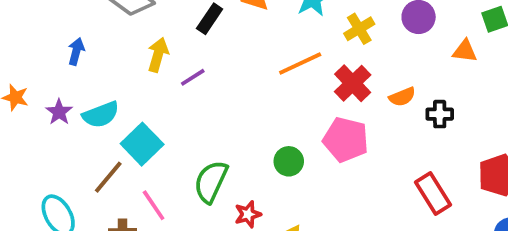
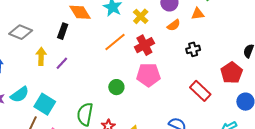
red cross: (353, 83) -> (144, 45), turned 30
orange semicircle: (402, 97) -> (174, 25), moved
green circle: (289, 161) -> (116, 87), moved

